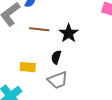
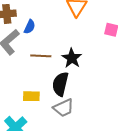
black semicircle: (56, 57) -> (60, 84), size x1.6

